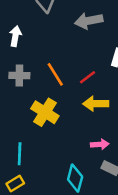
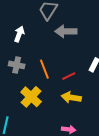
gray arrow: (89, 21) -> (66, 31), moved

